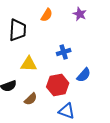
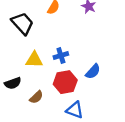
black trapezoid: (18, 30) -> (22, 23), turned -45
blue cross: (64, 52) -> (61, 55), moved

